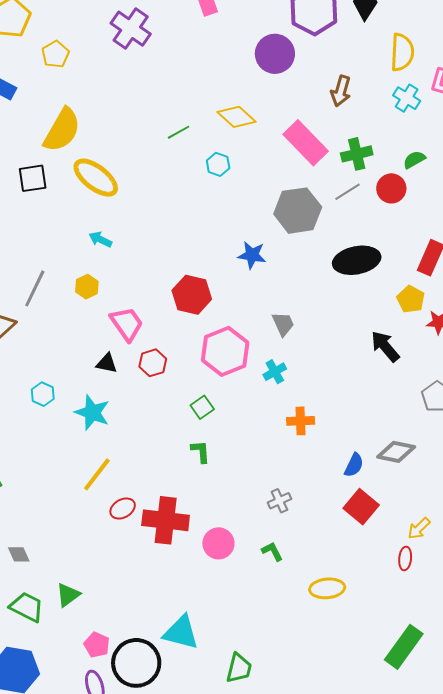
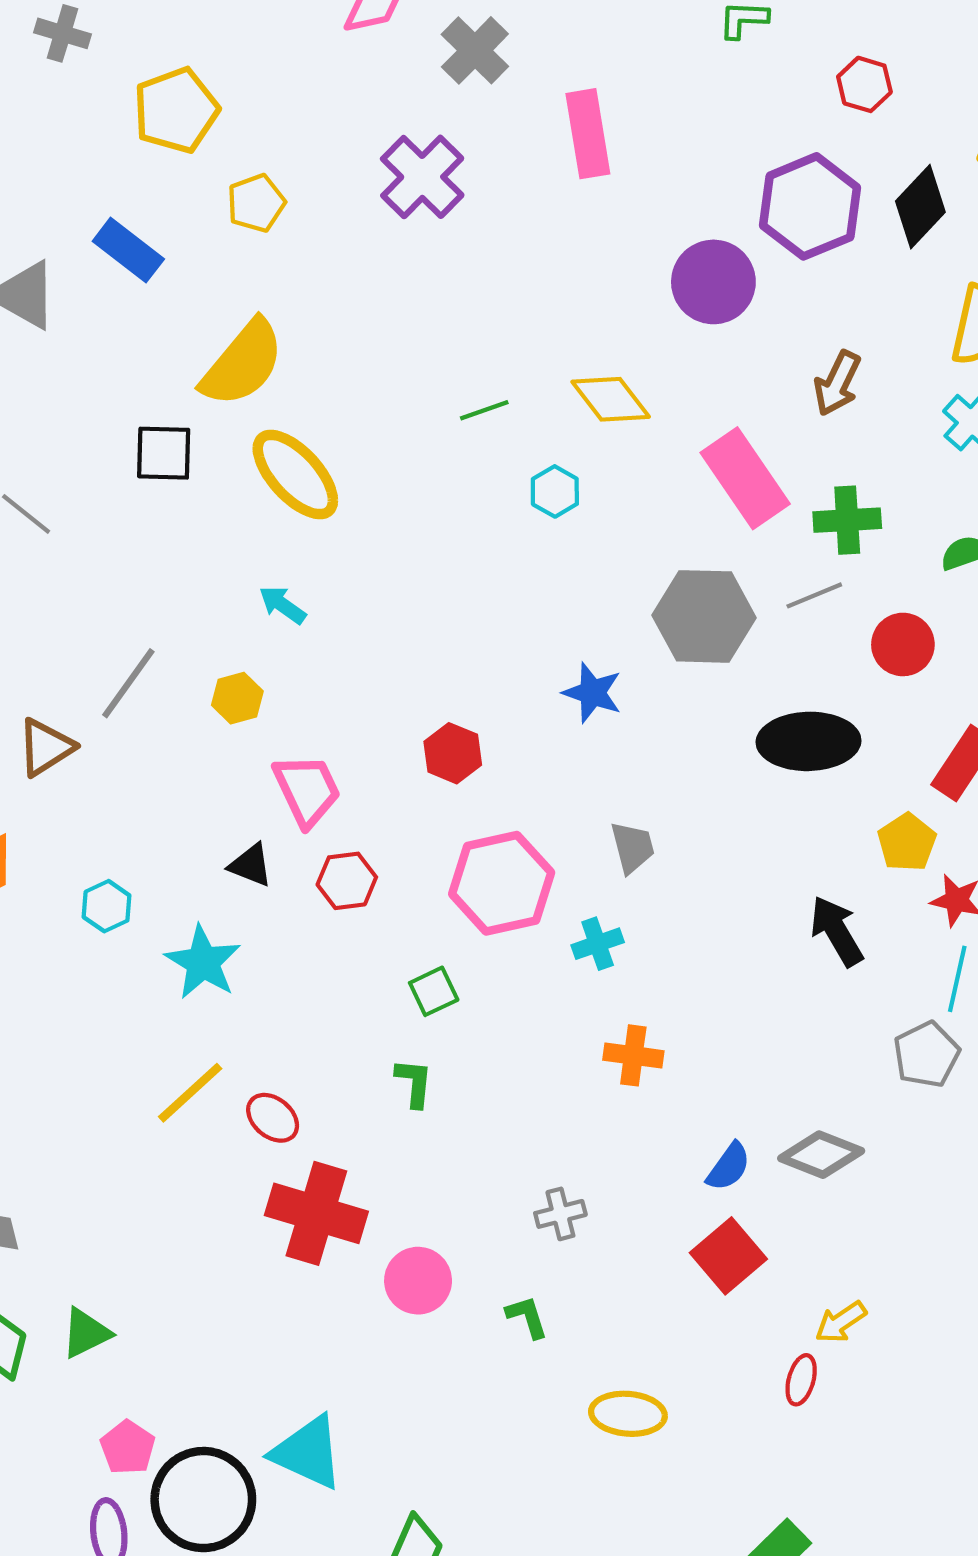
red circle: (391, 188) -> (903, 644), moved
red hexagon: (192, 295) -> (453, 753), size x0.7
red ellipse: (123, 509) -> (273, 1118), moved, turned 60

